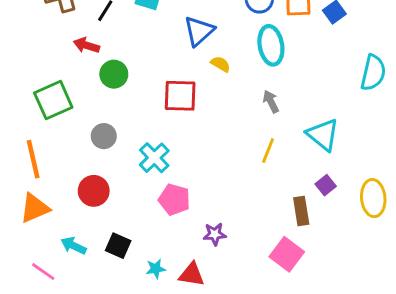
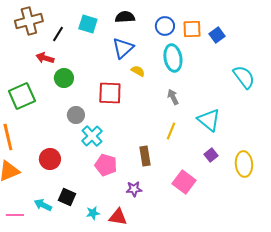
cyan semicircle: (373, 73) -> (244, 77), turned -50
gray circle: (104, 136) -> (76, 115), moved
brown rectangle: (301, 211) -> (145, 156), moved
cyan arrow: (73, 246) -> (43, 205), moved
pink square: (287, 254) -> (184, 182), moved
pink line: (43, 272) -> (15, 215), turned -36

